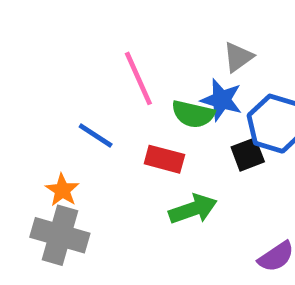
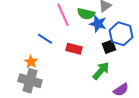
green semicircle: (193, 114) -> (86, 14), moved
green arrow: (193, 209) -> (101, 71), moved, turned -30

